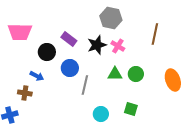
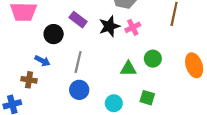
pink cross: (118, 46) -> (133, 27), turned 32
blue circle: (70, 68) -> (79, 90), moved
green triangle: (115, 74) -> (128, 69), moved
gray line: (85, 85) -> (78, 62), moved

